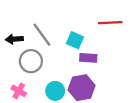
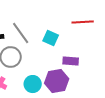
purple rectangle: (88, 58) -> (71, 61), moved

